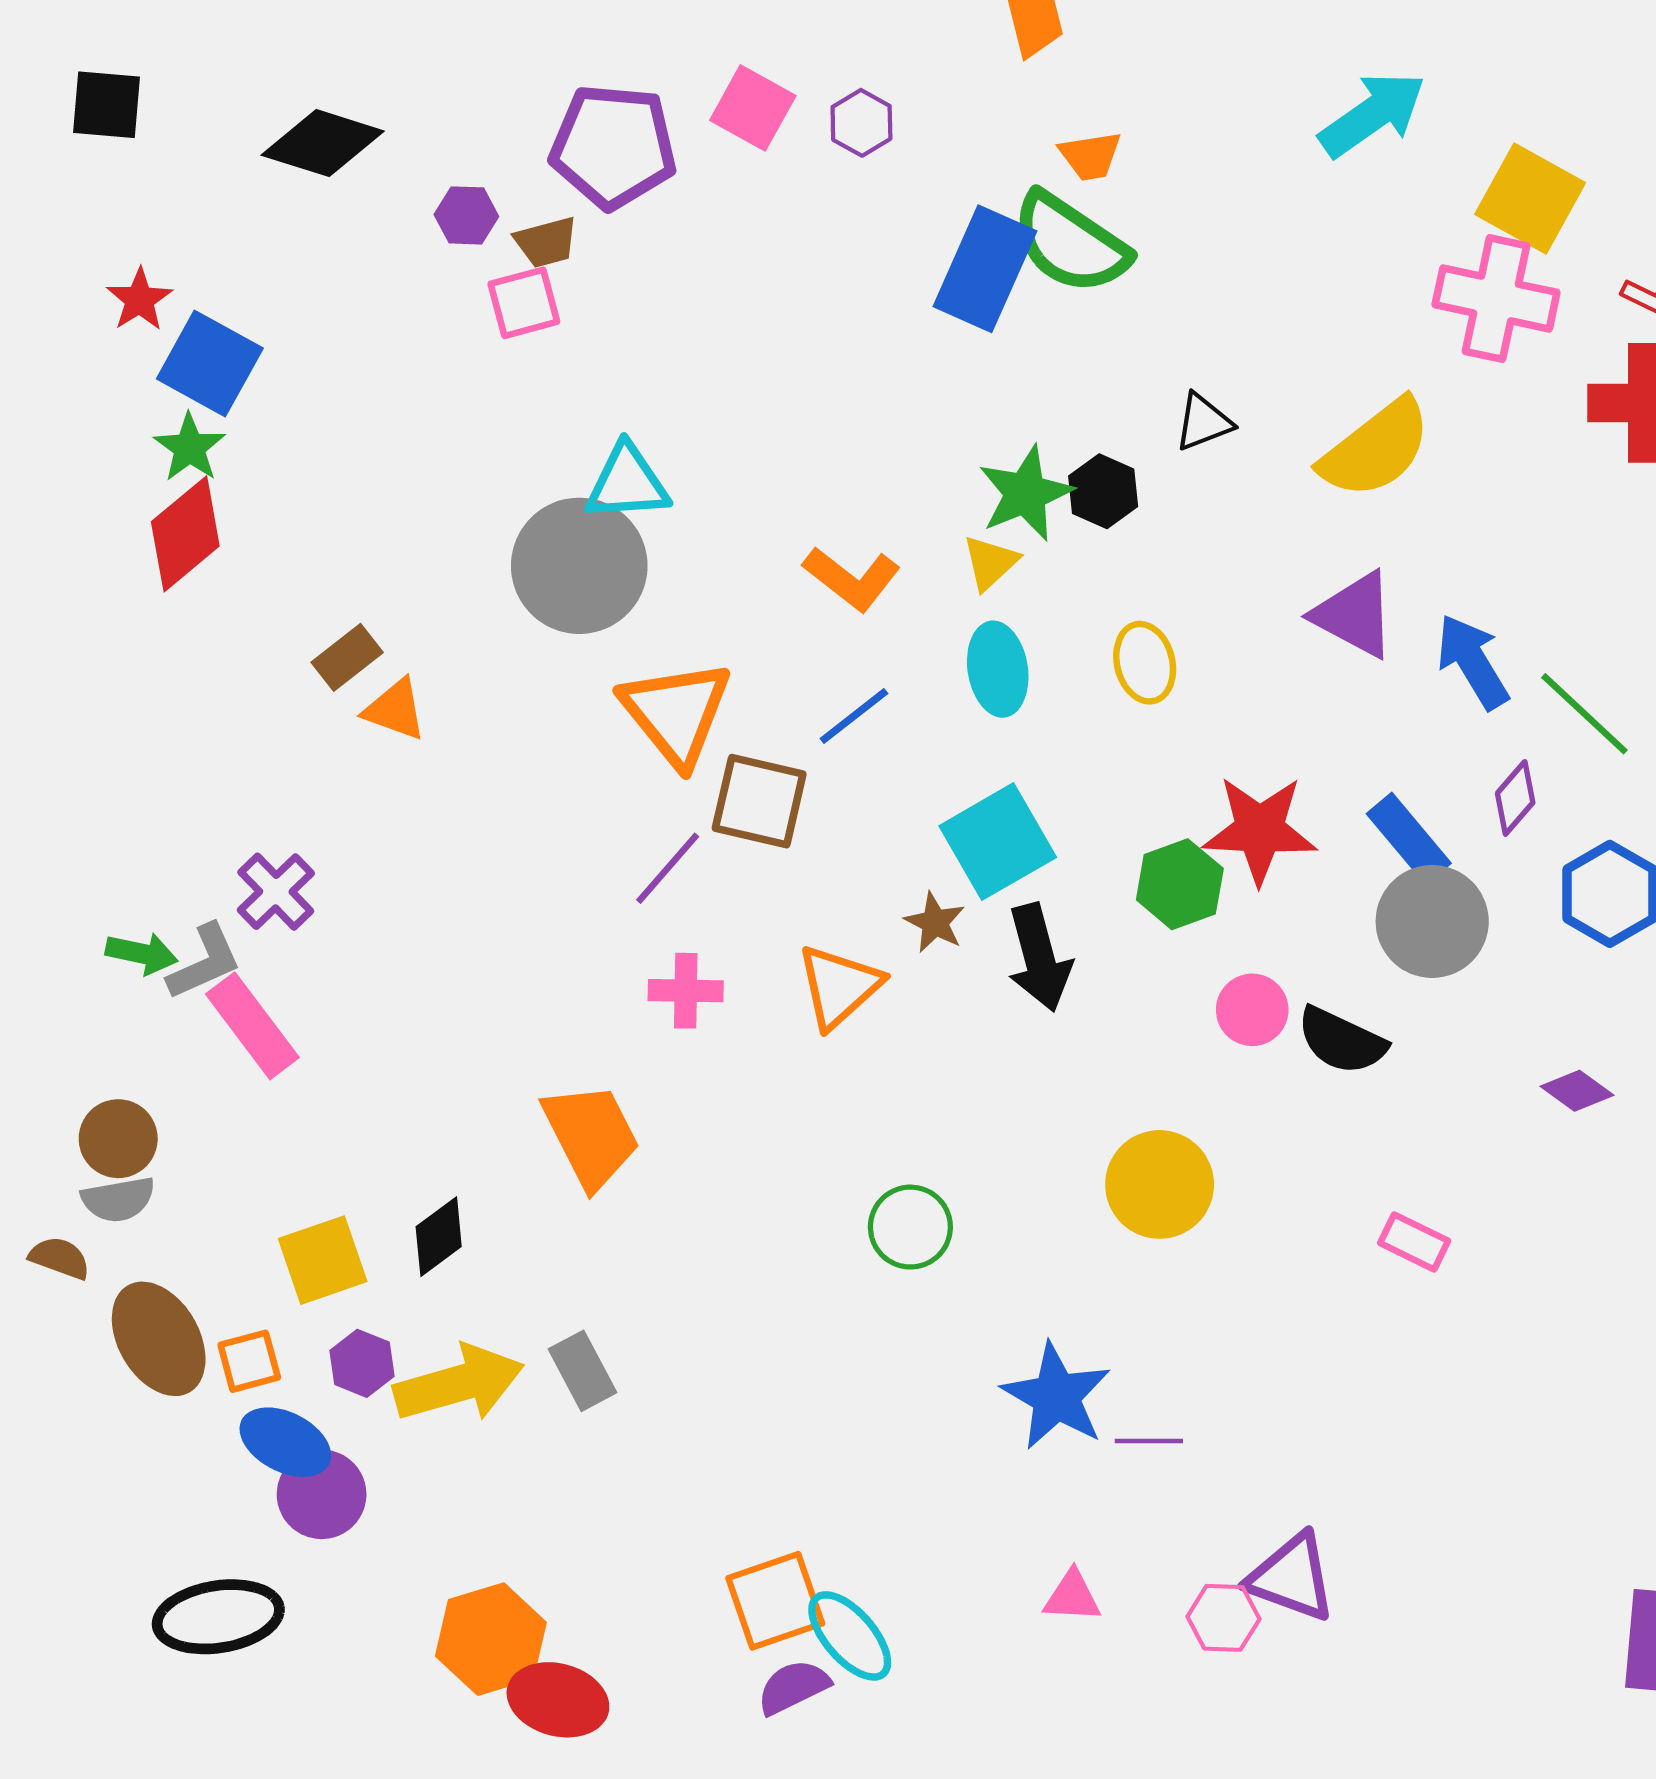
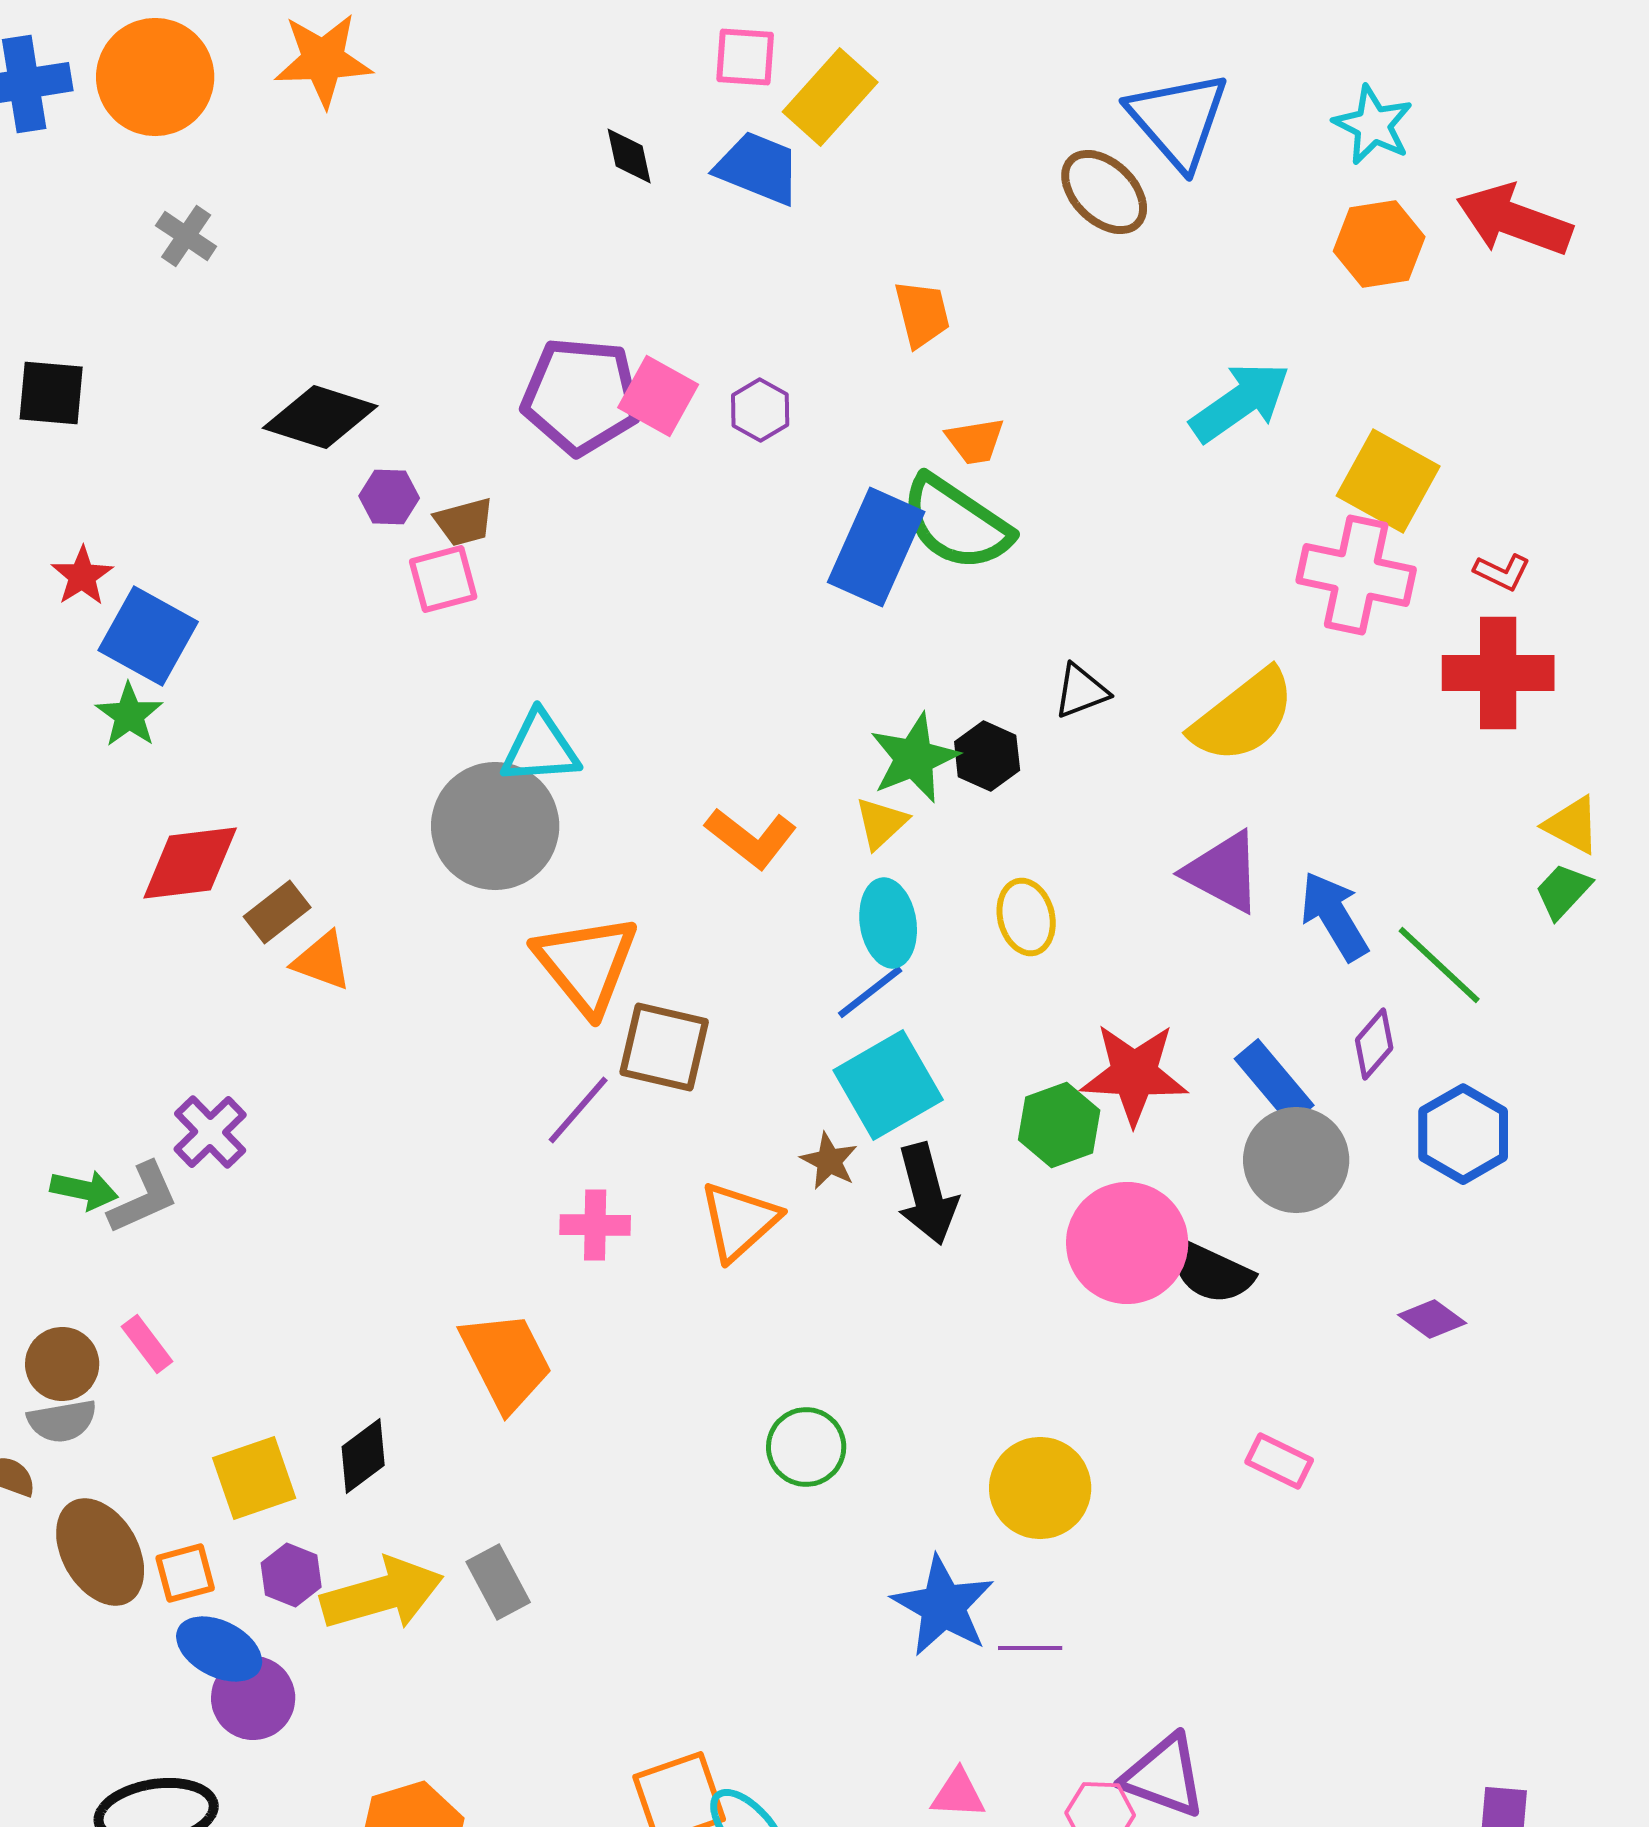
black diamond: (323, 143) -> (320, 417), moved
purple pentagon: (613, 146) -> (581, 396), moved
red diamond: (185, 534) -> (190, 863), moved, turned 33
blue line: (854, 716) -> (870, 992), moved
pink circle: (1252, 1010) -> (1127, 1243), size x1.8
pink rectangle: (252, 1026) -> (147, 1344), moved, size x0.6
yellow circle: (1160, 1184) -> (1040, 1488), moved

